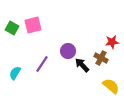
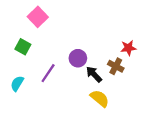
pink square: (33, 25) -> (38, 17), moved, turned -30
green square: (12, 28) -> (23, 47), moved
yellow semicircle: (111, 86) -> (100, 98), moved

